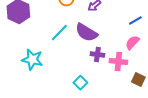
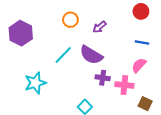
blue line: (135, 21) -> (142, 42), turned 40
cyan star: (32, 60) -> (35, 83), turned -30

